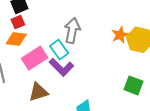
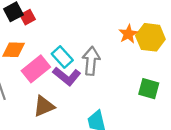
red square: (18, 22) -> (28, 17), moved
gray arrow: (72, 30) -> (91, 61), moved

